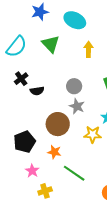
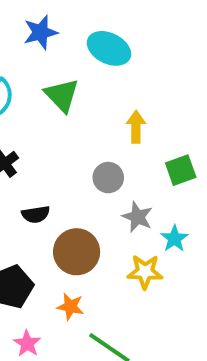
yellow arrow: (88, 49) -> (136, 127), moved
black semicircle: (37, 91) -> (36, 214), moved
gray star: (77, 106) -> (137, 217), moved

